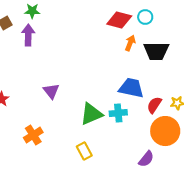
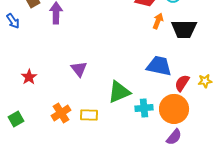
cyan cross: (118, 113) -> (144, 108), moved
orange circle: (165, 131) -> (174, 109), moved
yellow rectangle: (84, 151) -> (89, 115), moved, turned -60

